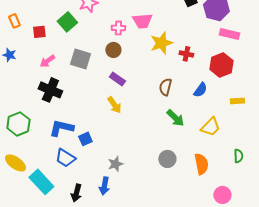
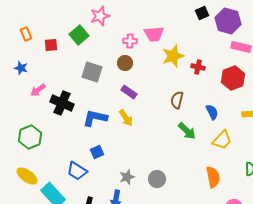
pink arrow: (47, 61) -> (38, 90), moved
blue semicircle: (200, 90) -> (212, 112), moved, turned -63
blue L-shape: (61, 128) -> (95, 118), moved
gray circle: (167, 159) -> (157, 179), moved

